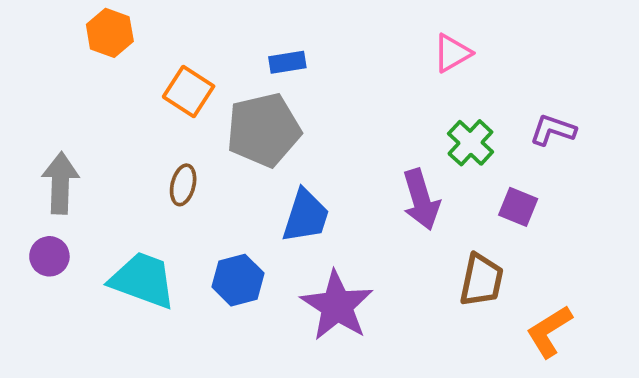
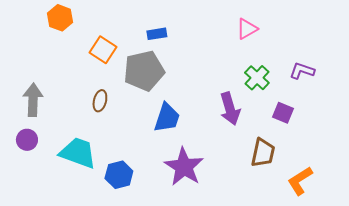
blue hexagon: (238, 280) -> (119, 175), moved

